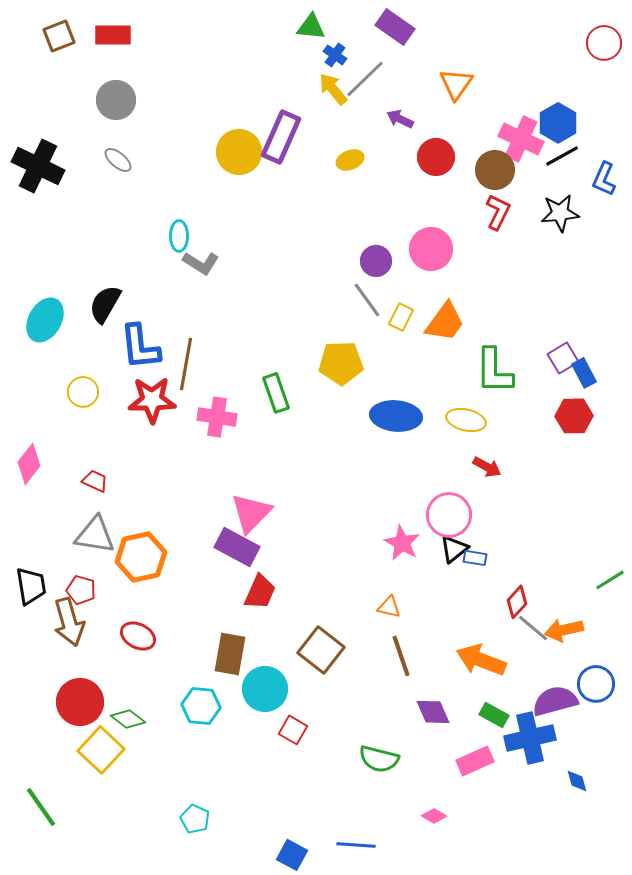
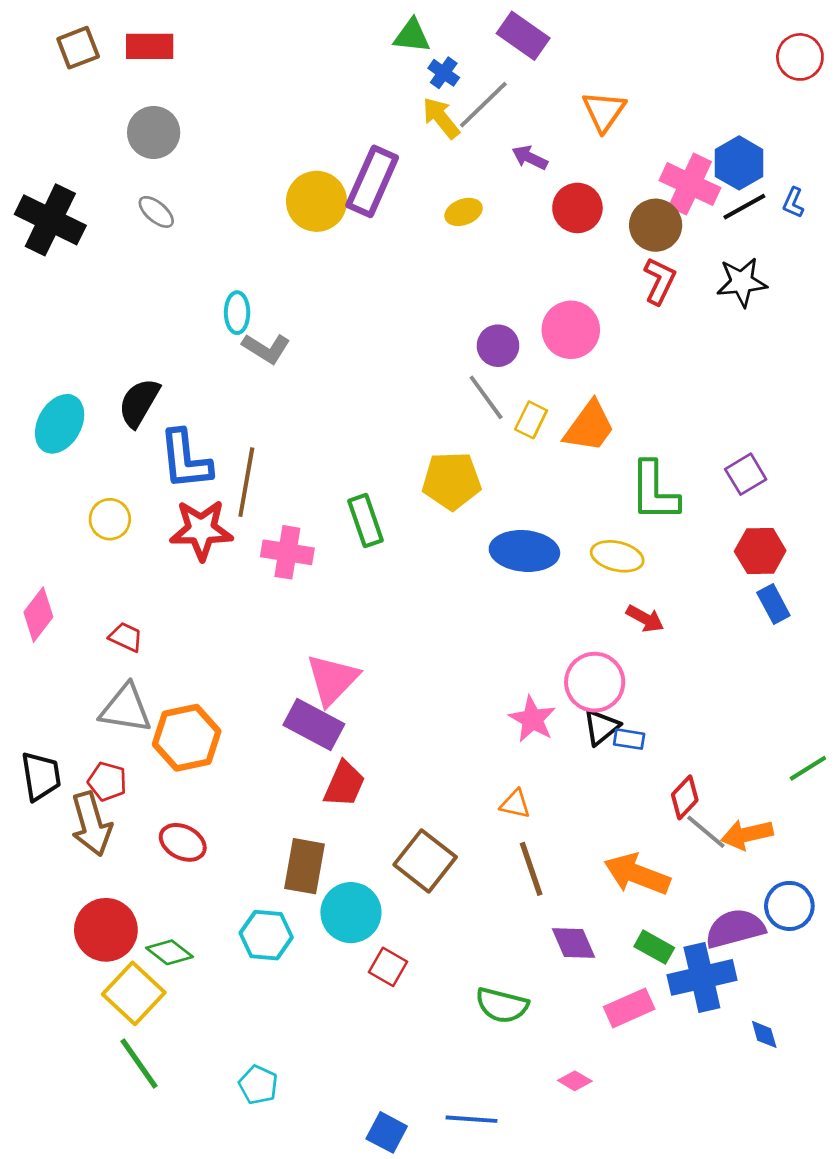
blue L-shape: (604, 179) -> (793, 203), moved, size x0.7
blue rectangle: (584, 373) -> (773, 604), moved
green line: (41, 807) -> (139, 1064), moved

